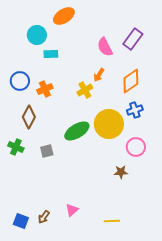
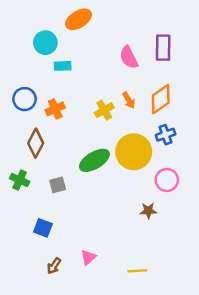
purple rectangle: (133, 39) -> (163, 48), turned -35
orange arrow: (99, 75) -> (129, 100), moved, turned -64
blue square: (21, 221) -> (43, 228), moved

